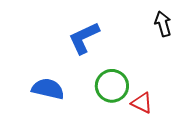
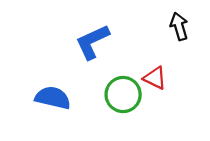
red triangle: (142, 103) -> (155, 78), moved

